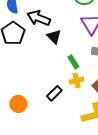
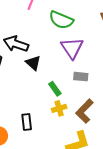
black rectangle: (54, 93) -> (27, 122), moved, turned -49

